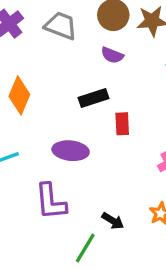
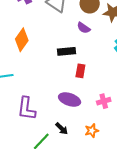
purple ellipse: (71, 151) -> (70, 99), moved

